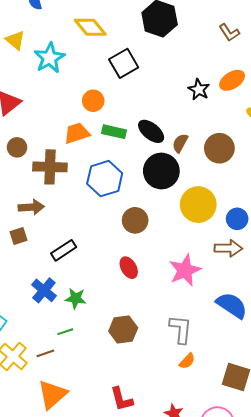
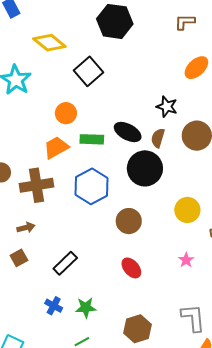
brown L-shape: (229, 33) -> (185, 22), turned 135
black star: (199, 89) -> (167, 107), moved
yellow circle: (198, 205) -> (187, 210), moved, size x0.7
brown arrow: (31, 207) -> (26, 228), size x0.7
pink star: (185, 270) -> (186, 260), size x0.5
blue cross: (44, 290) -> (54, 306), size x0.7

